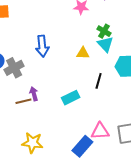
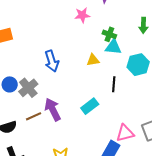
cyan triangle: (105, 44) -> (113, 47), turned -30
purple arrow: (34, 94) -> (53, 109), size x1.6
brown line: (23, 101) -> (34, 116), moved

